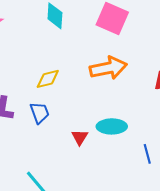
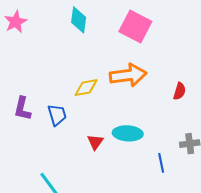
yellow diamond: (48, 79) -> (86, 88), moved

